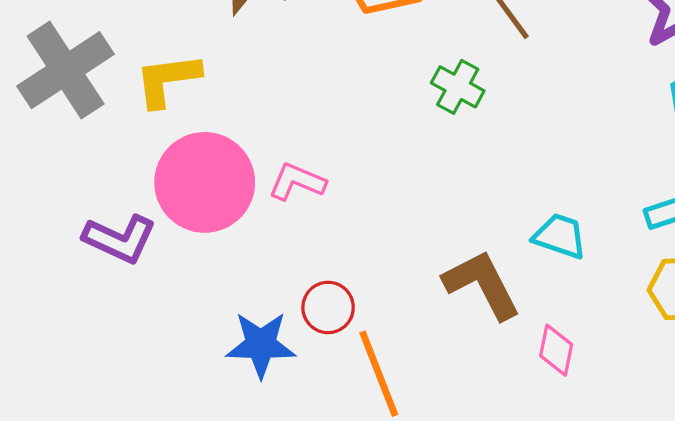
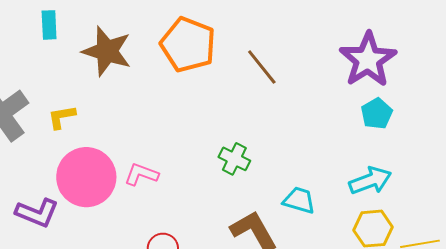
yellow L-shape: (168, 80) -> (62, 117), size x0.7
green cross: (458, 87) -> (234, 159), moved

